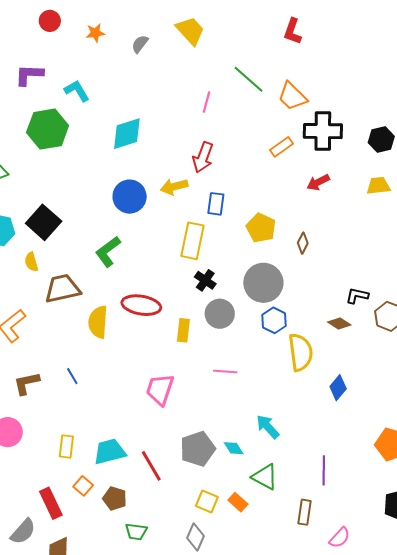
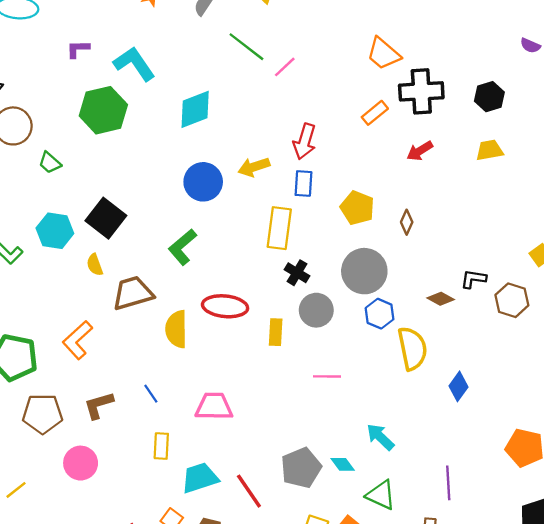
purple L-shape: (29, 75) -> (78, 49), size x0.7
green line: (249, 79) -> (246, 47), moved
cyan L-shape: (77, 91) -> (134, 64), size x1.4
pink line: (206, 102) -> (285, 67), turned 35
red arrow: (203, 157) -> (305, 142), moved
brown diamond: (339, 324) -> (441, 299), moved
pink trapezoid: (160, 389) -> (214, 406), moved, turned 76
yellow rectangle: (66, 447) -> (161, 446), moved

